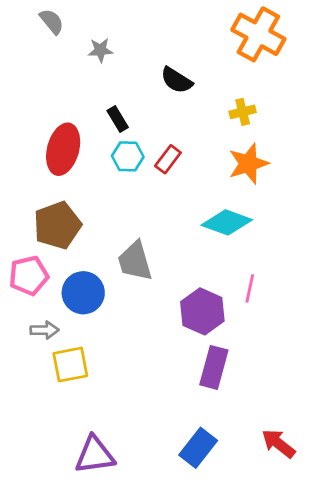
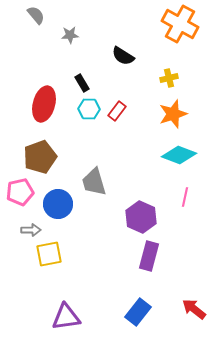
cyan diamond: (227, 222) -> (179, 155), moved
pink line: (250, 288) -> (185, 197), moved

